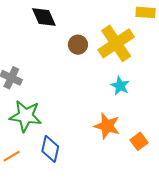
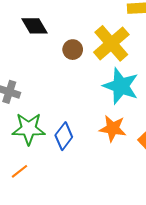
cyan star: (120, 86) -> (121, 86), size x1.8
blue diamond: (50, 149) -> (64, 136), moved, turned 32

